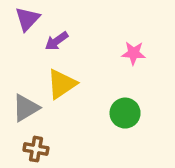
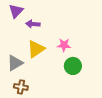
purple arrow: (57, 41) -> (33, 24), turned 40
pink star: (134, 53) -> (64, 45), moved

